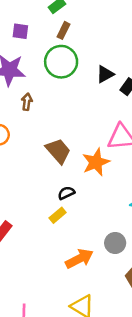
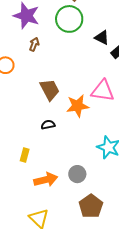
black triangle: (105, 74) -> (102, 38), turned 42
yellow rectangle: (58, 215) -> (25, 155), moved, turned -48

